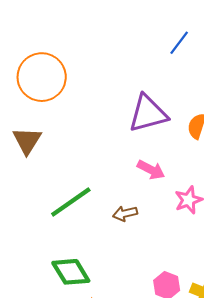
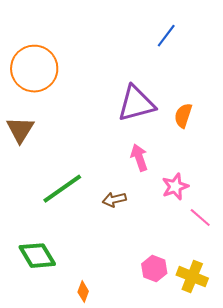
pink arrow: (151, 170) -> (139, 158), turned -136
green diamond: (71, 272) -> (37, 256), moved

